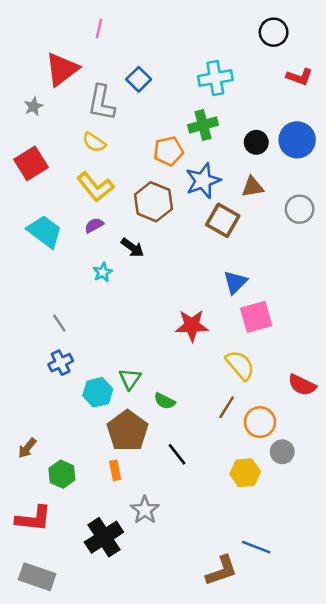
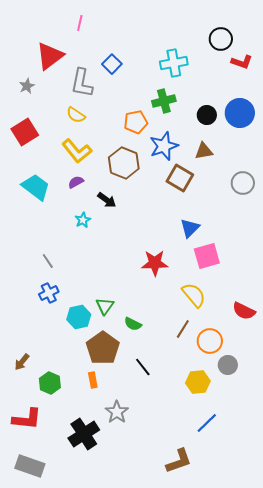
black circle: (274, 32) -> (221, 39), moved
gray circle: (300, 209) -> (243, 183), moved
blue line: (256, 547) -> (207, 423), moved, turned -65

